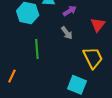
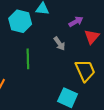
purple arrow: (70, 11) -> (76, 22), moved

